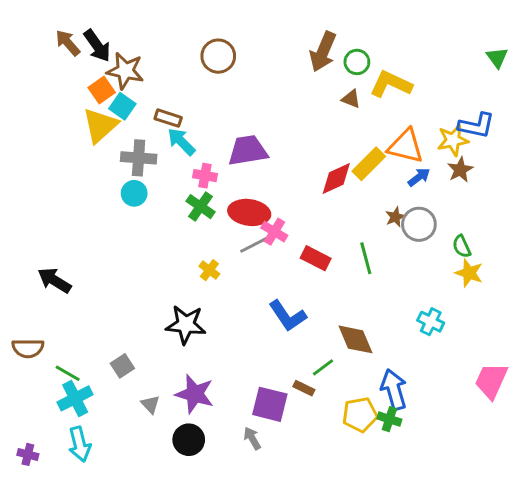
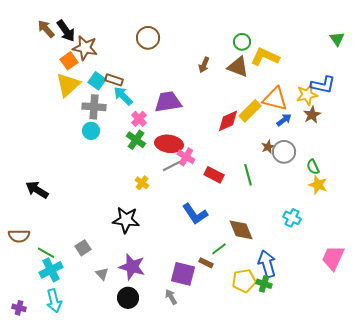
brown arrow: (323, 52) -> (204, 65), moved, size x0.6
brown triangle: (351, 99) -> (238, 67), size x1.6
cyan square: (122, 106) -> (97, 81), moved
pink cross: (205, 176) -> (139, 119), turned 35

